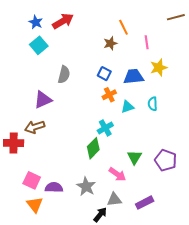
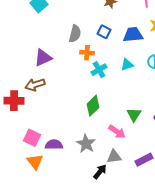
gray semicircle: (64, 75) -> (75, 34), moved
orange cross: (109, 95) -> (87, 53), moved, turned 32
cyan cross: (105, 128) -> (99, 70), moved

